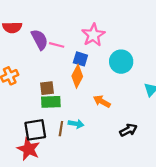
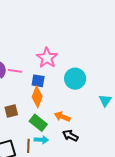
green rectangle: (51, 102) -> (38, 123), moved, turned 48
black arrow: (128, 130) -> (70, 136), moved, turned -119

